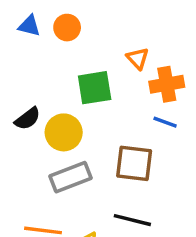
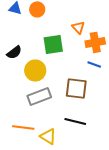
black semicircle: (28, 119) -> (14, 52), moved

